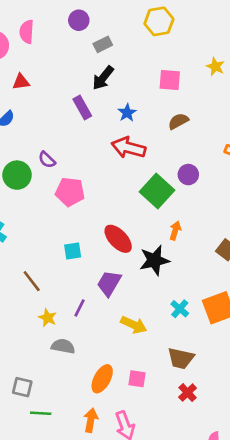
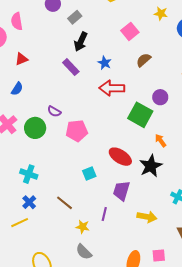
pink square: (170, 80) -> (130, 31), turned -30
orange arrow: (175, 231) -> (161, 141), turned -40
gray semicircle: (63, 346) -> (84, 252), moved, turned -132

